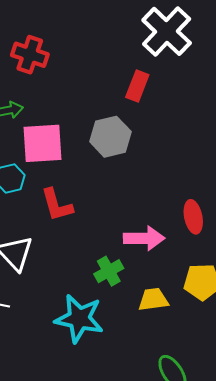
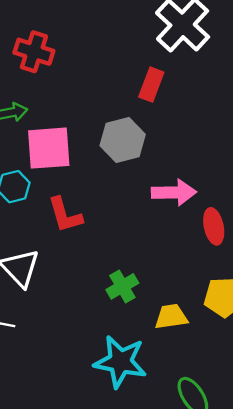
pink arrow: (144, 238) -> (174, 192), moved
cyan star: (79, 319) -> (120, 362), moved

